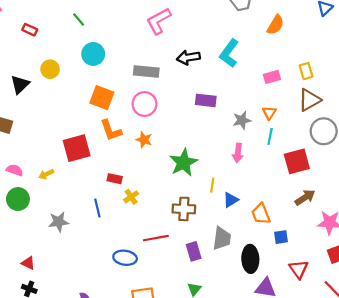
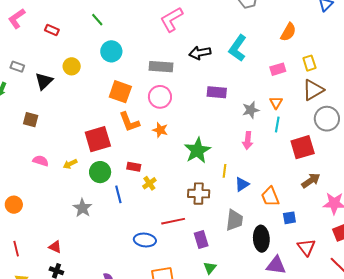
orange semicircle: (276, 25) -> (288, 32), moved
green circle: (18, 199) -> (100, 172), moved
gray star: (59, 222) -> (82, 208), turned -30
purple rectangle: (194, 251) -> (201, 240), moved

